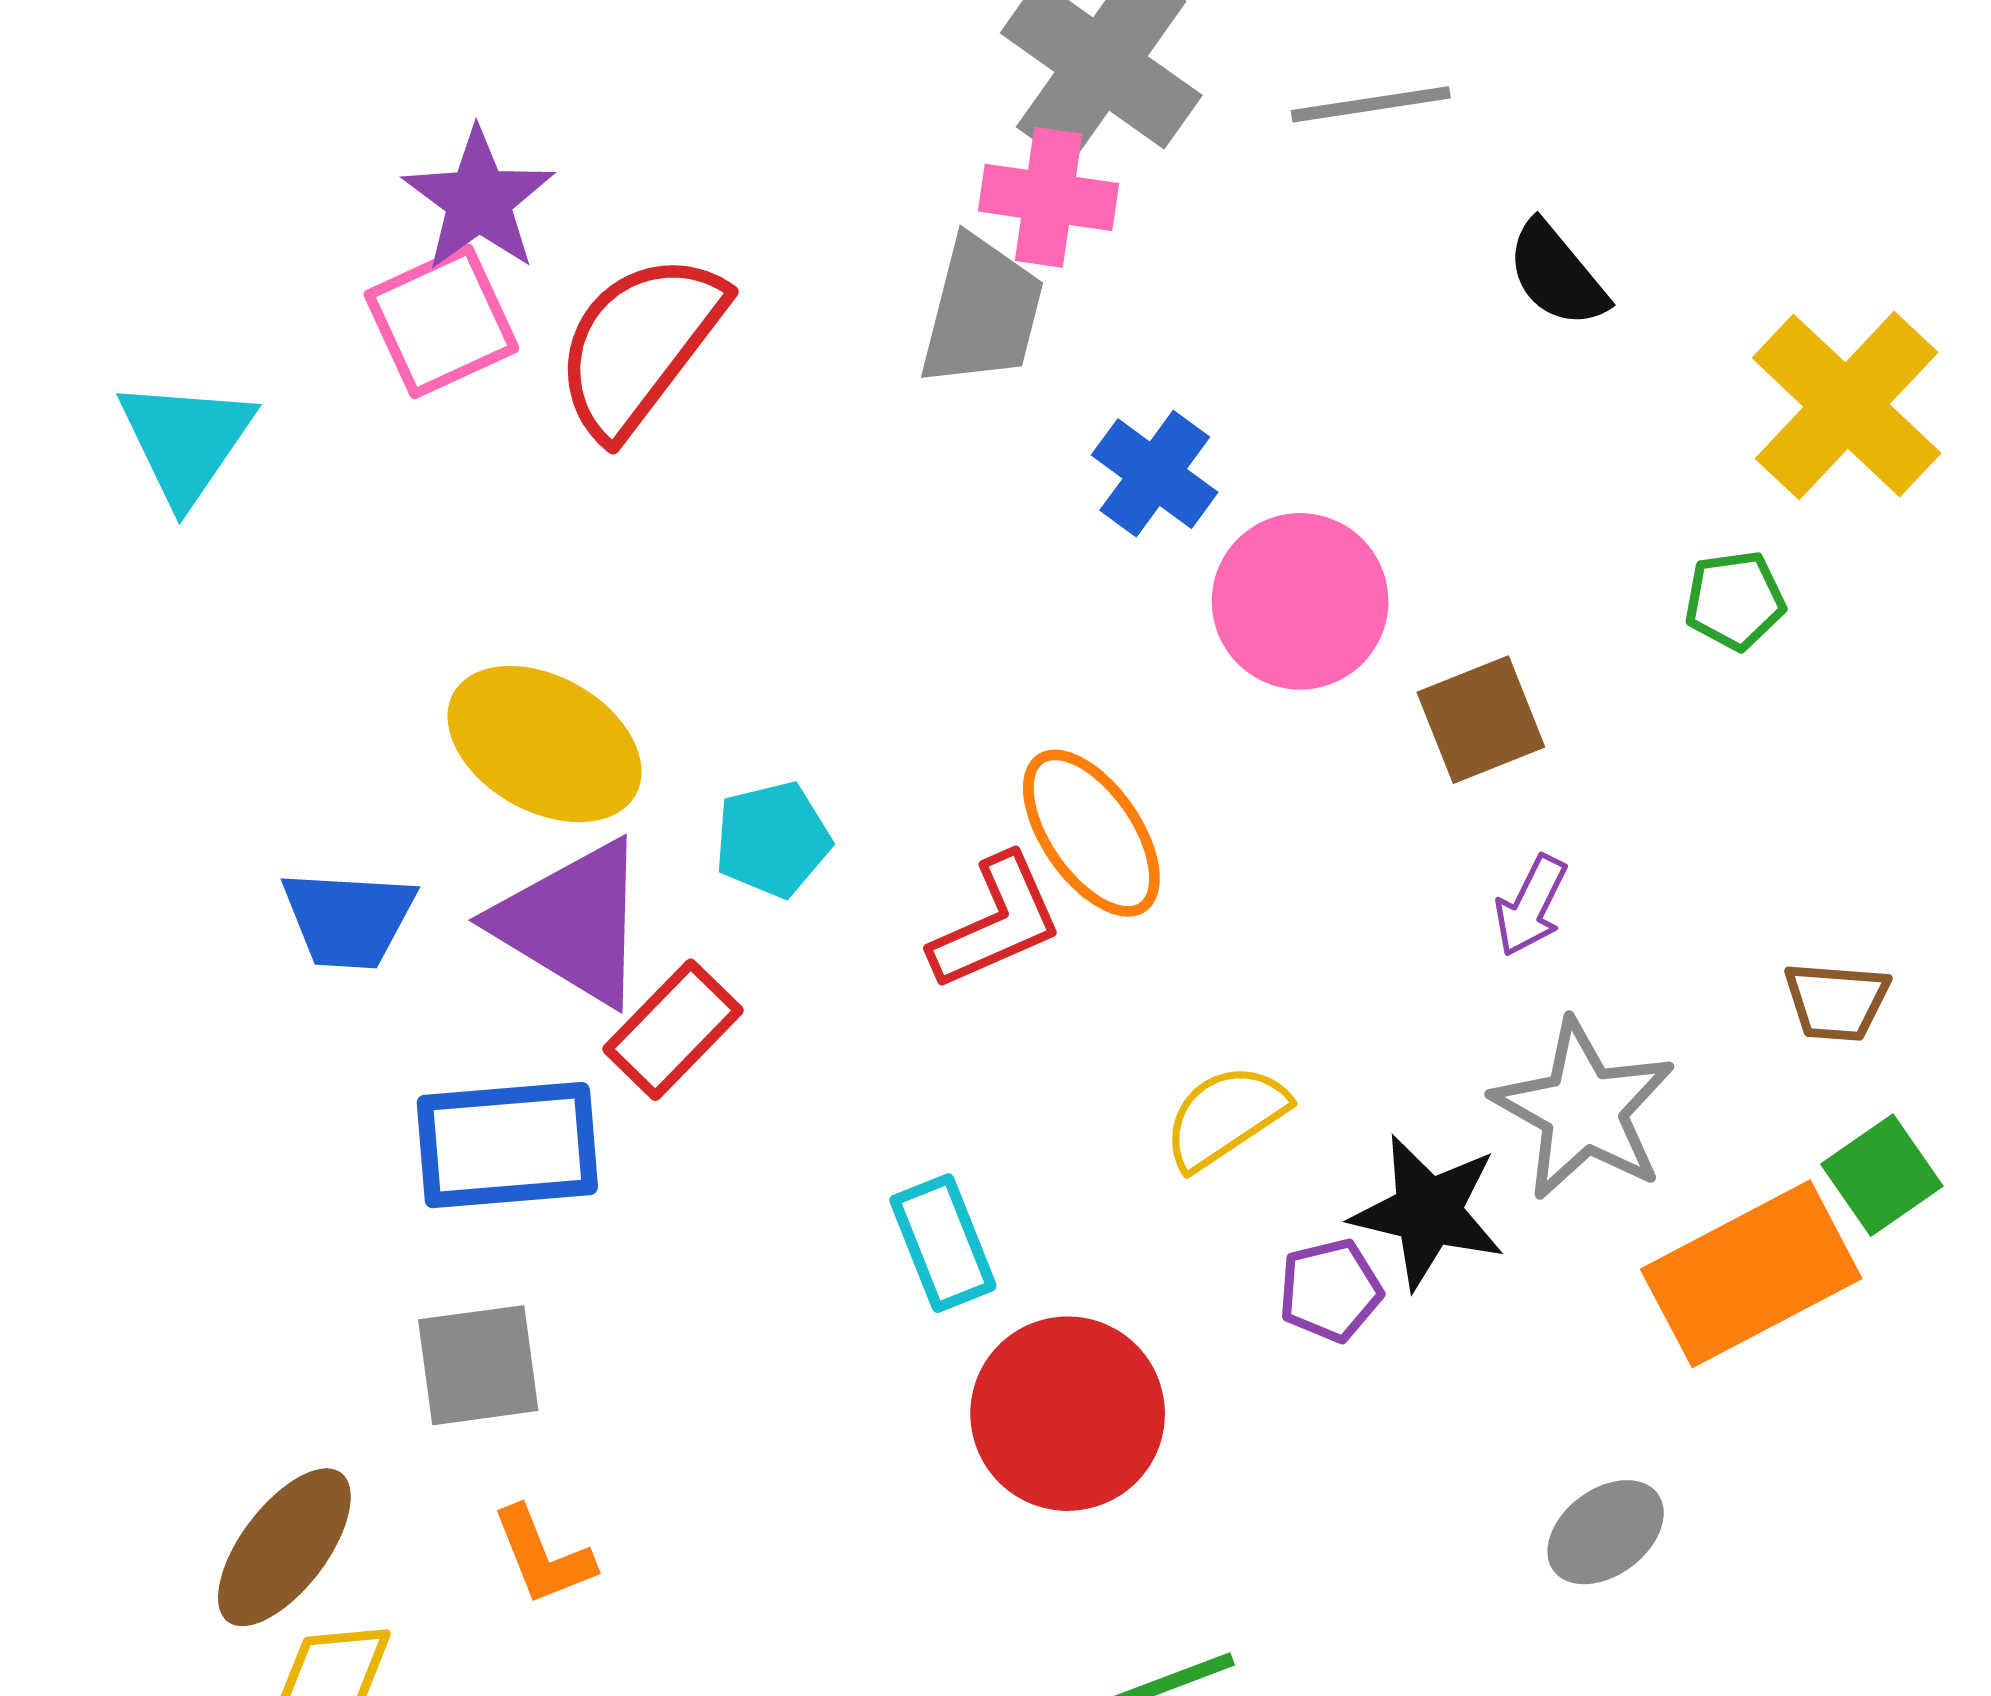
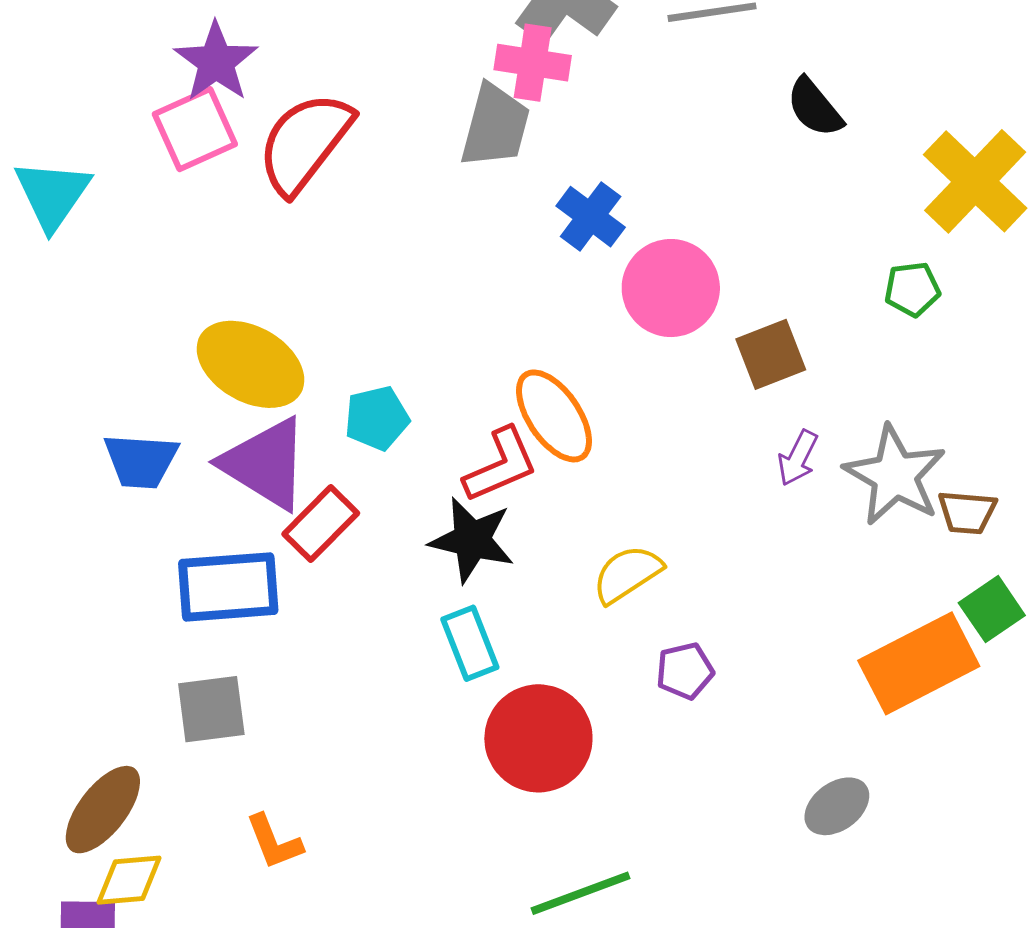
gray star: (1584, 1110) -> (895, 475), moved
black star: (1428, 1212) -> (472, 540), moved
orange L-shape: (543, 1556) -> (274, 842), moved

